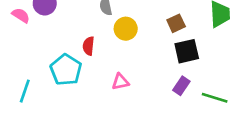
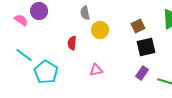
cyan pentagon: (66, 70) -> (46, 72), moved
cyan line: (25, 91) -> (24, 55), moved, turned -72

